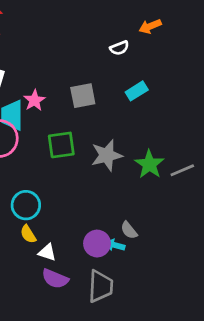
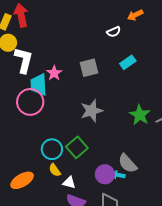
green square: (61, 145) -> (77, 147), moved, turned -30
gray star: (107, 155) -> (92, 111), moved
gray semicircle: (129, 230) -> (128, 163), size x1.5

